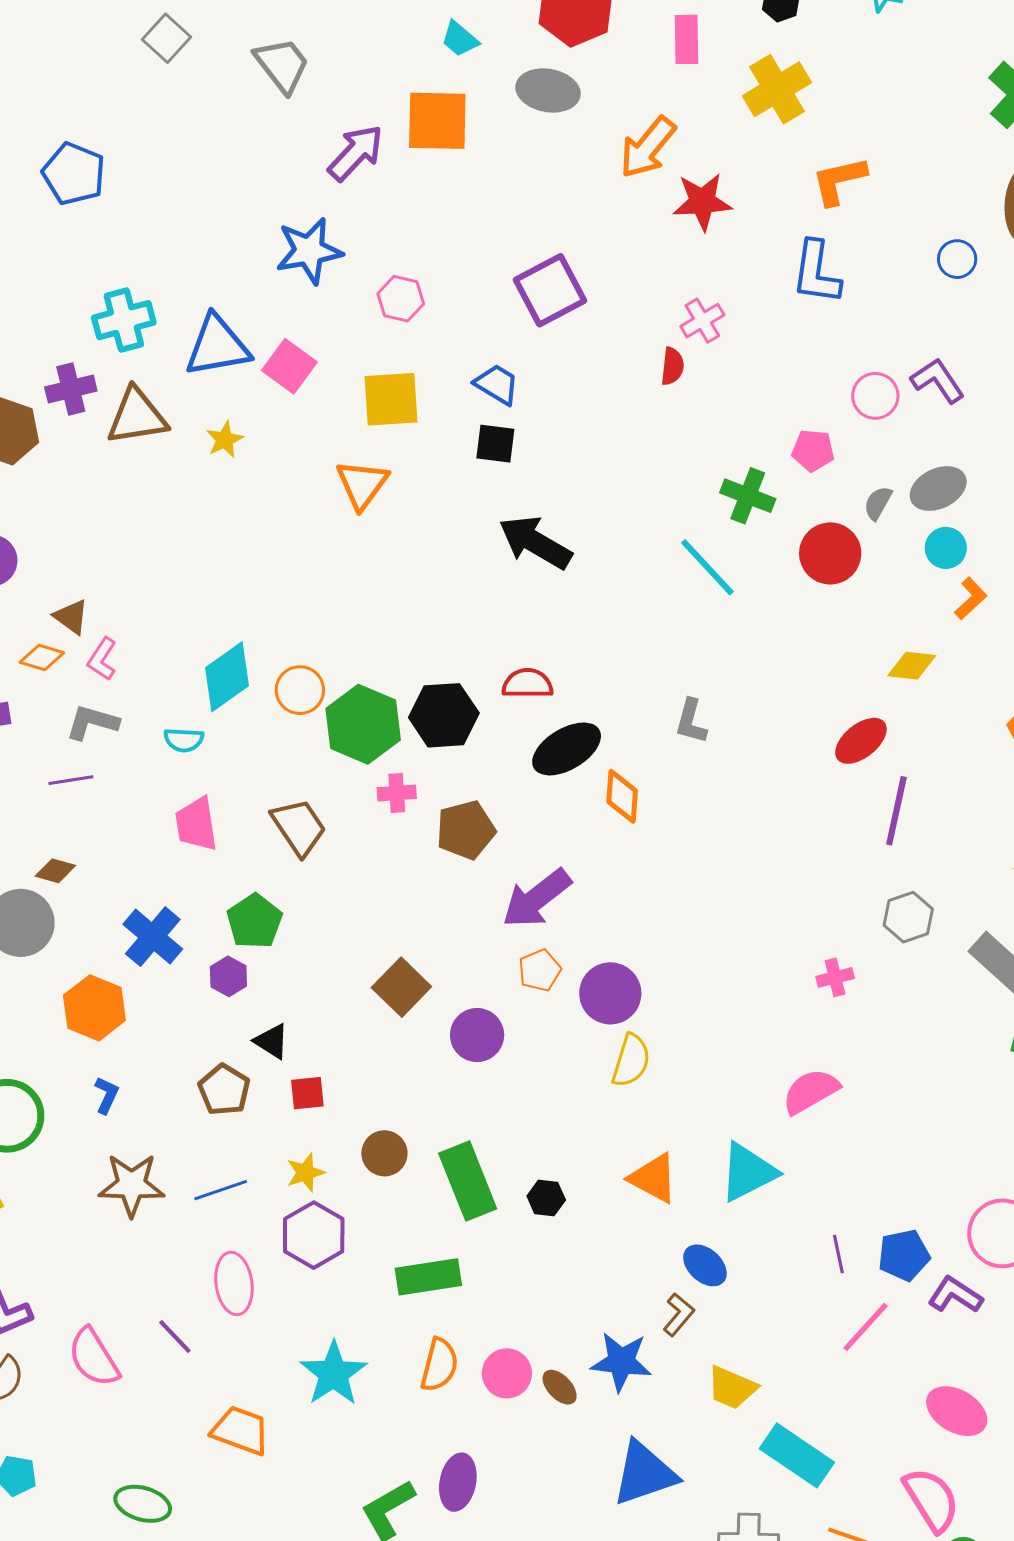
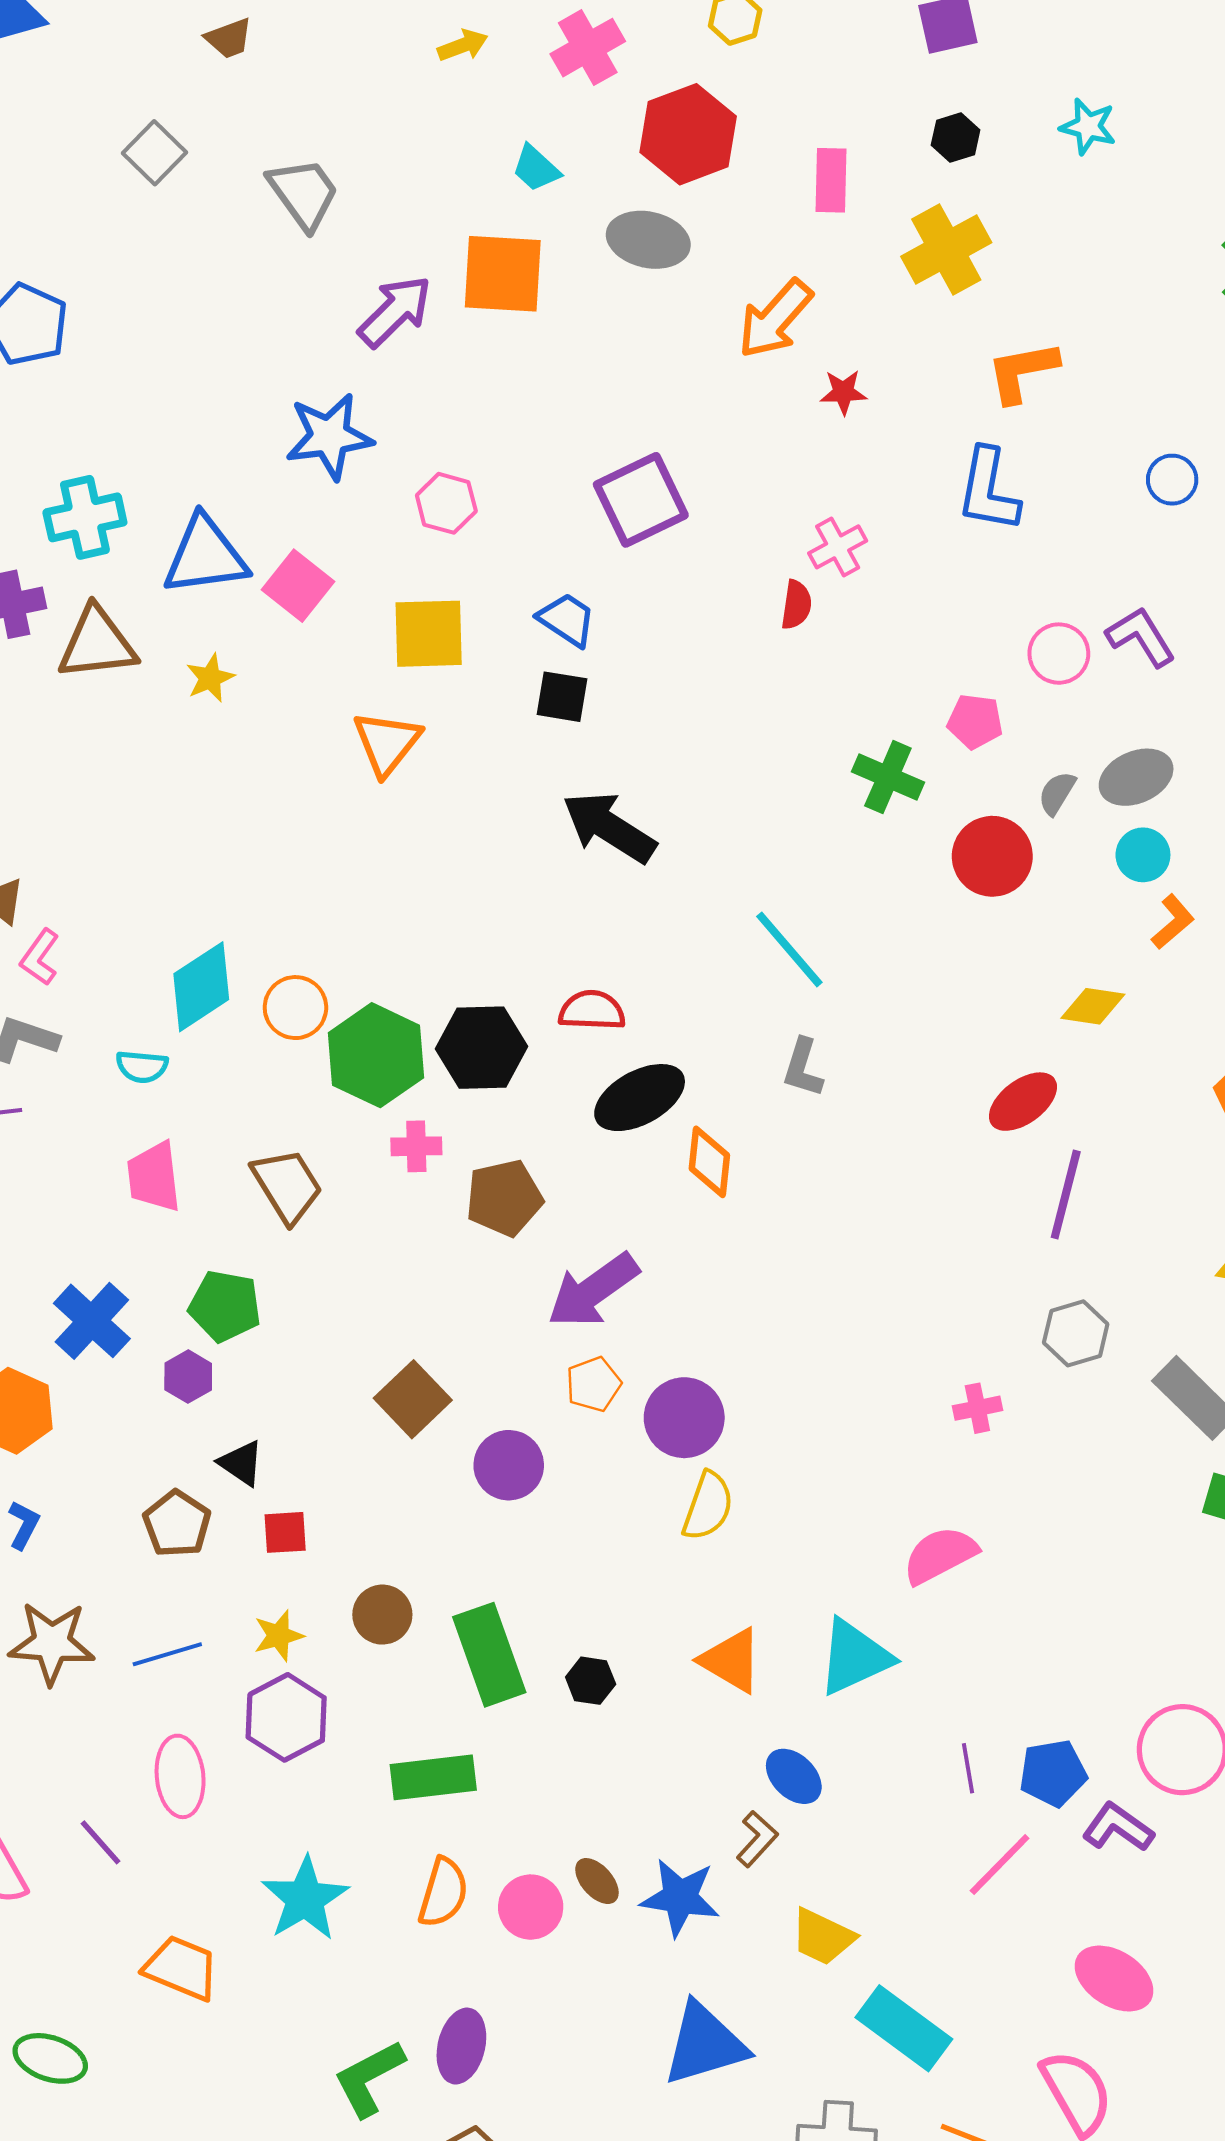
red star: (702, 202) -> (843, 392), size x0.6
cyan line: (707, 567) -> (789, 949), moved
green pentagon: (255, 921) -> (225, 1306), turned -30
brown ellipse: (560, 1387) -> (597, 1881), moved

